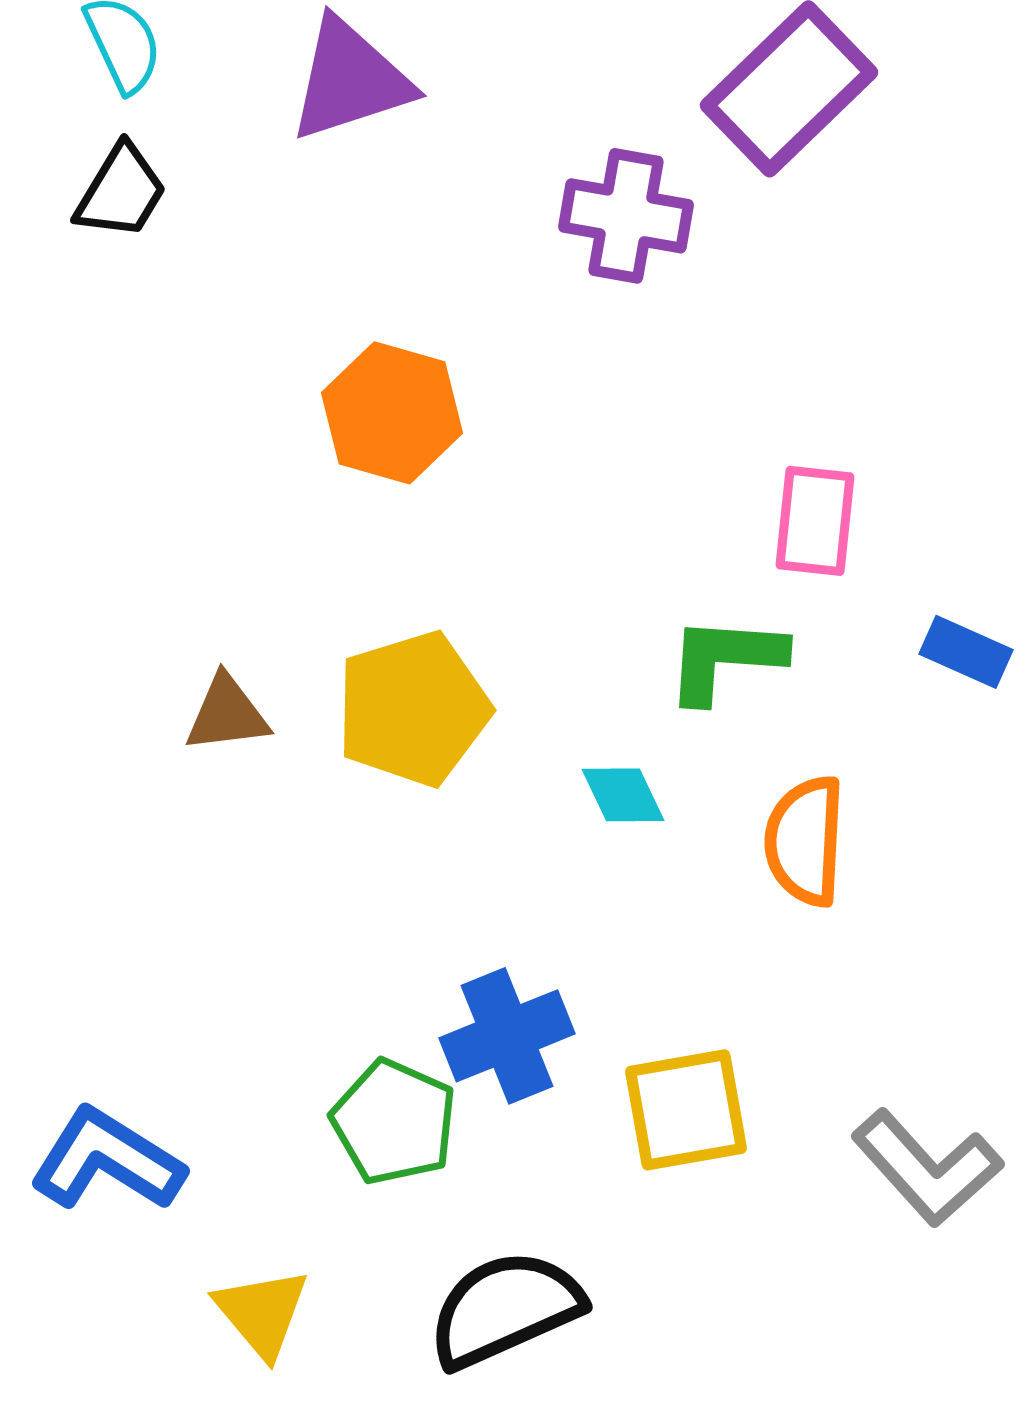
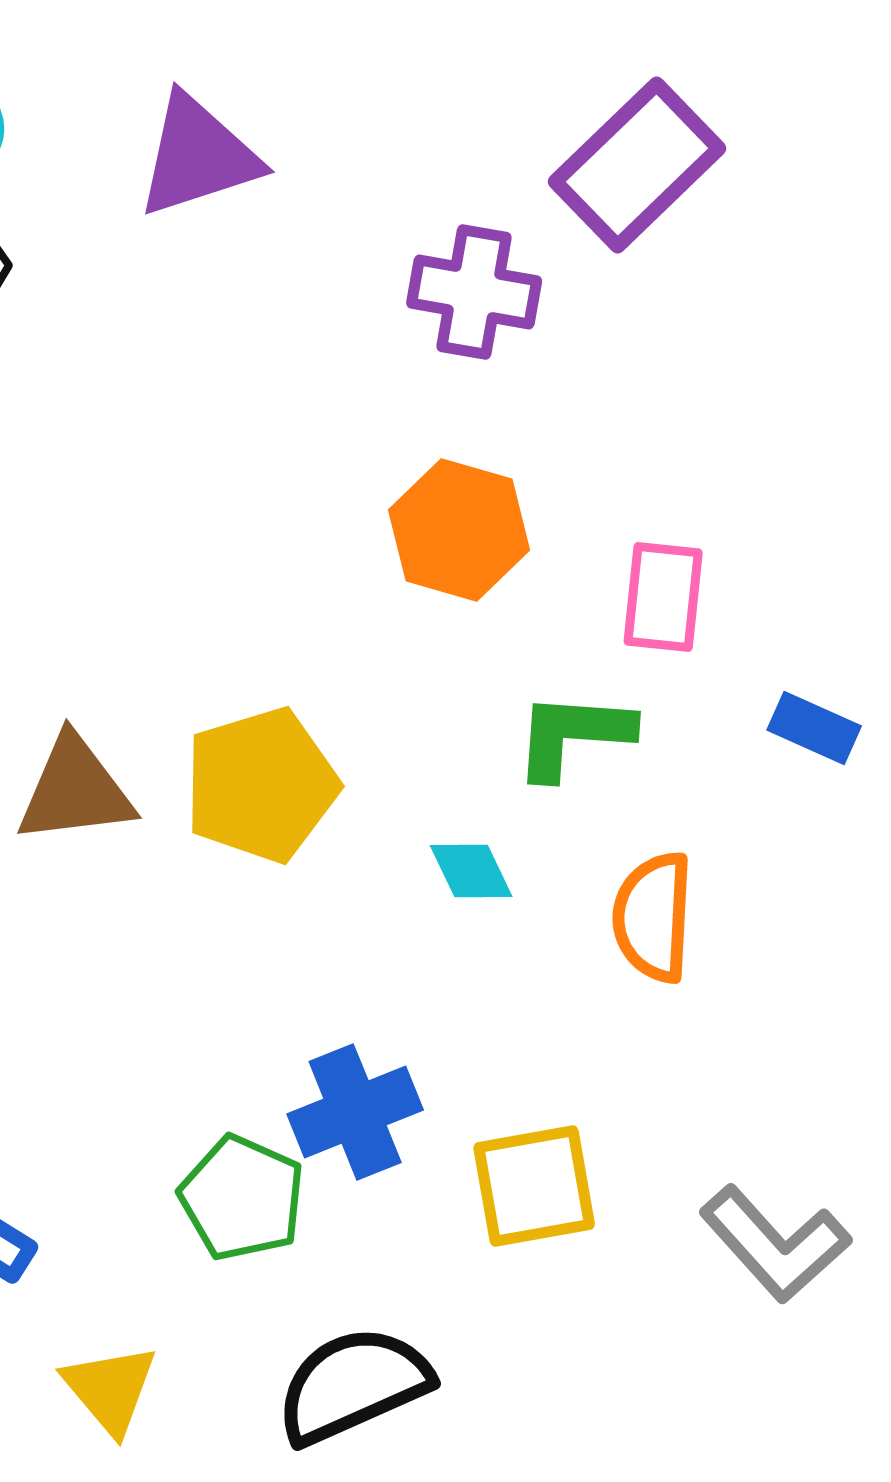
orange hexagon: (392, 413) -> (459, 530), moved
brown triangle: (227, 714) -> (75, 790), size x1.4

